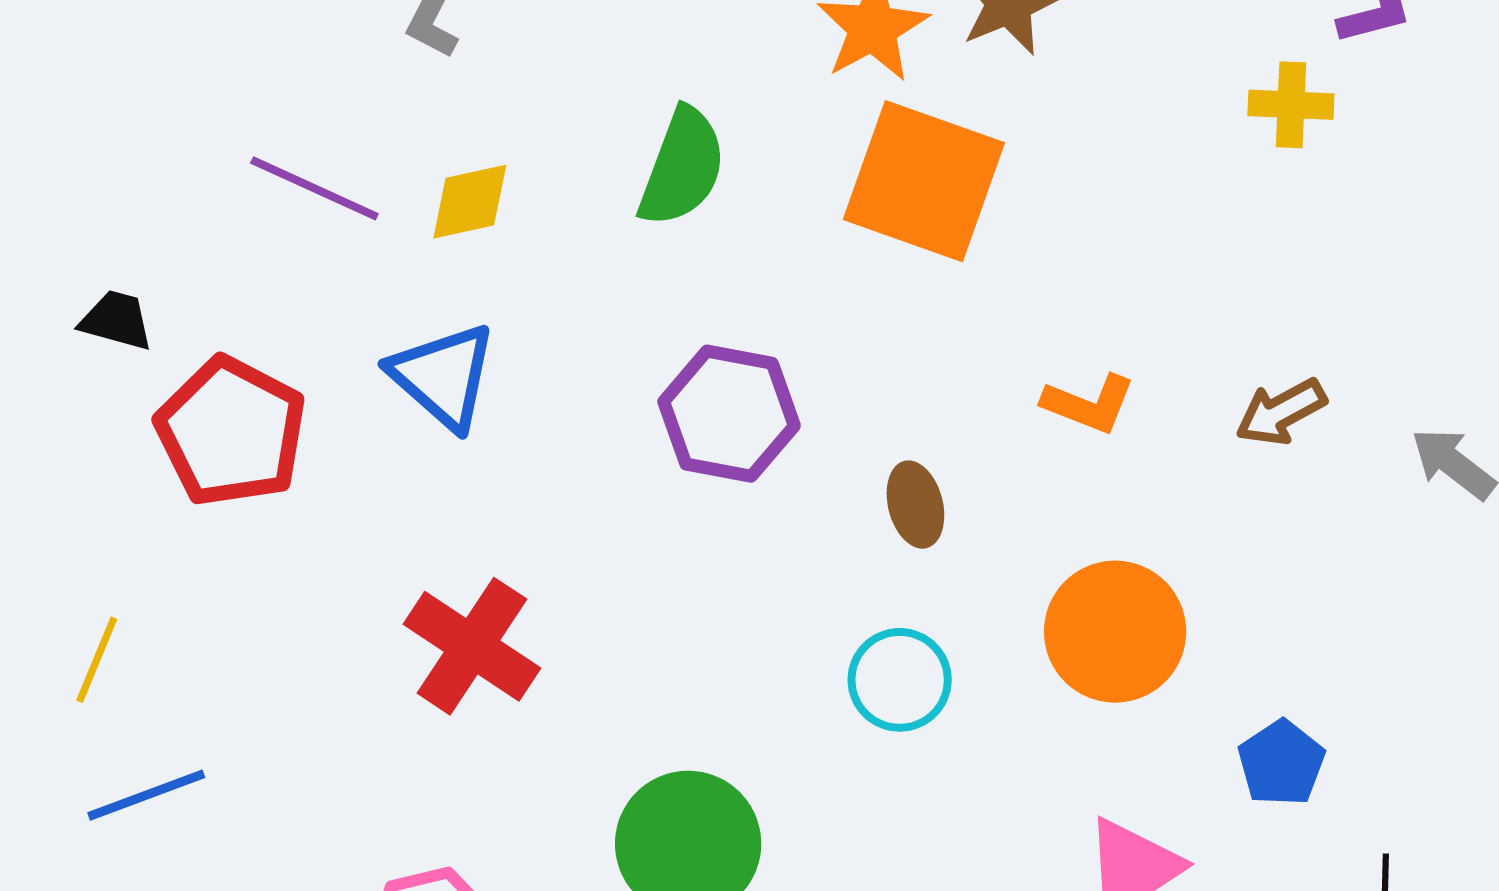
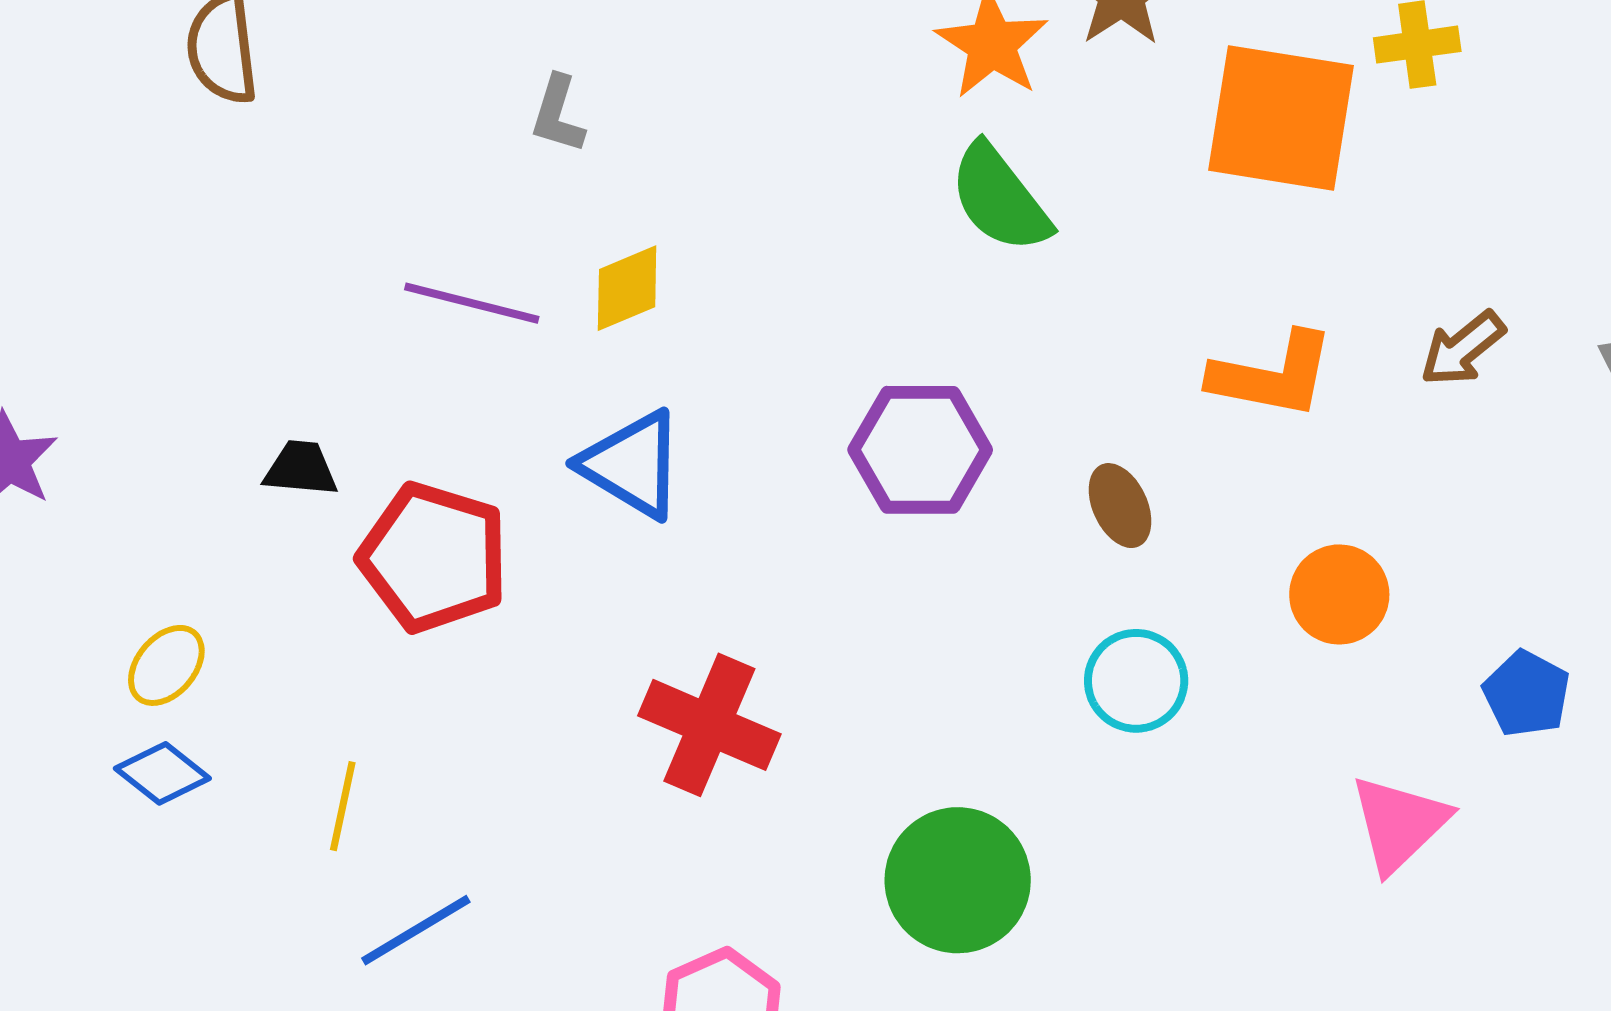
green semicircle: (682, 167) -> (1000, 198), moved, turned 132
orange square: (924, 181) -> (1281, 118), moved
orange L-shape: (1089, 404) -> (1272, 375), size x1.4
orange circle: (1115, 632) -> (1339, 594), size x0.7

